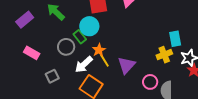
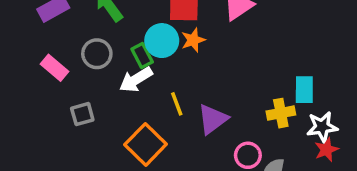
gray circle: (66, 47) -> (97, 54), moved
orange star: (99, 50) -> (193, 40), moved
white arrow: (84, 64) -> (136, 80), moved

